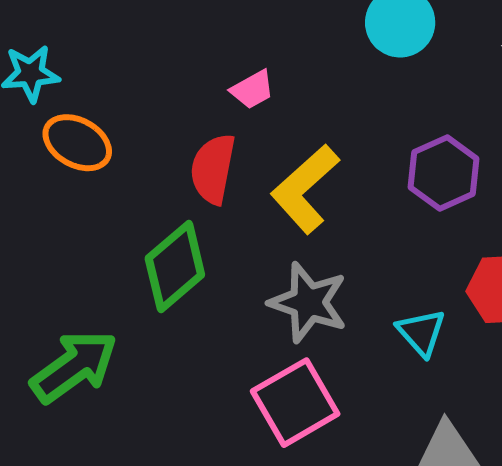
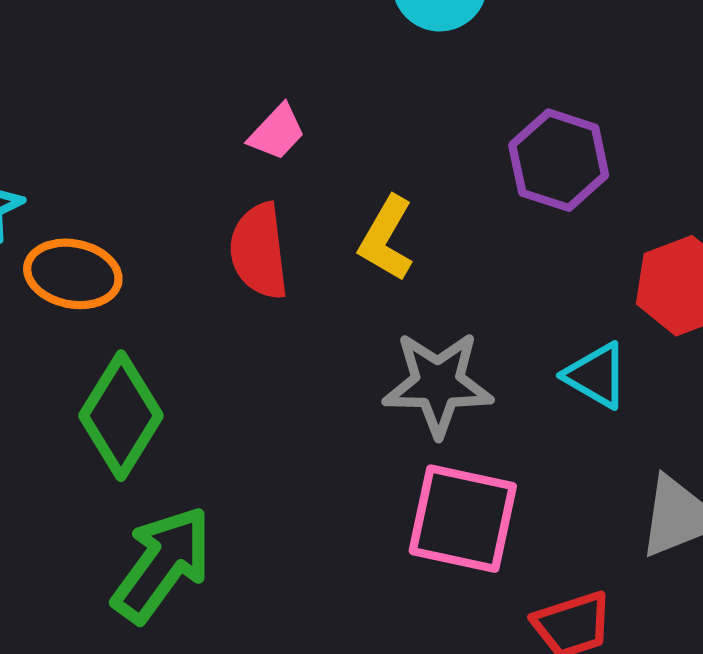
yellow L-shape: (305, 189) -> (386, 238), size x0.7
green diamond: (175, 267) -> (121, 416), moved
pink square: (295, 403) -> (463, 519), turned -30

